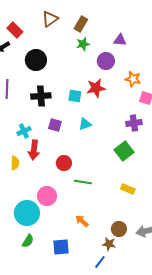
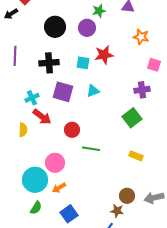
green star: (83, 44) -> (99, 11), moved
black circle: (36, 60) -> (55, 27), moved
purple circle: (106, 61) -> (87, 28), moved
orange star: (133, 79) -> (141, 37), moved
purple square: (55, 125) -> (63, 92), size x1.5
red arrow: (34, 150) -> (42, 117), turned -60
orange arrow: (82, 221) -> (59, 188), moved, turned -72
blue square: (61, 247) -> (69, 214), turned -30

